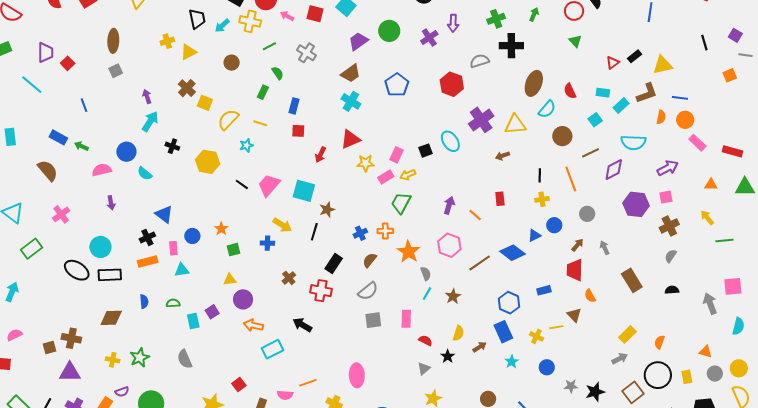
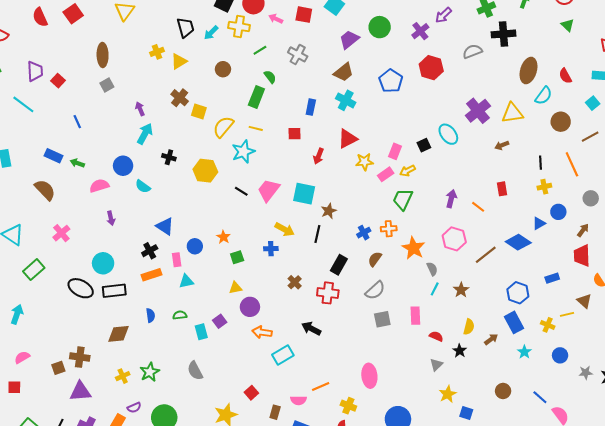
purple arrow: (453, 23) -> (443, 15), turned 48
red hexagon: (452, 84) -> (431, 68), moved
green rectangle: (263, 92) -> (256, 97), size x1.5
blue rectangle: (294, 106) -> (311, 107), moved
cyan star: (246, 145) -> (243, 152), size x1.6
yellow cross: (113, 360) -> (123, 376), turned -32

